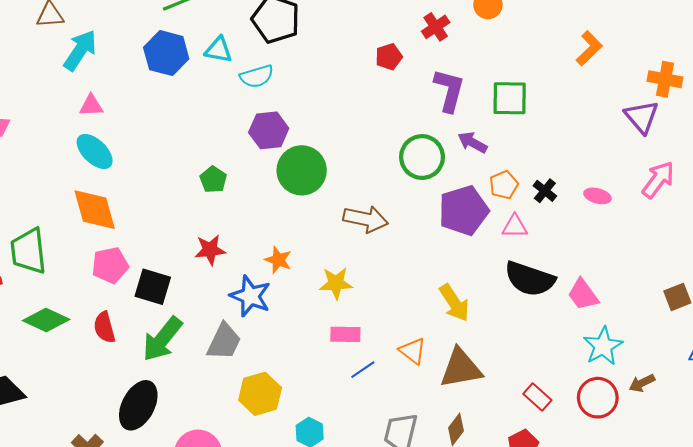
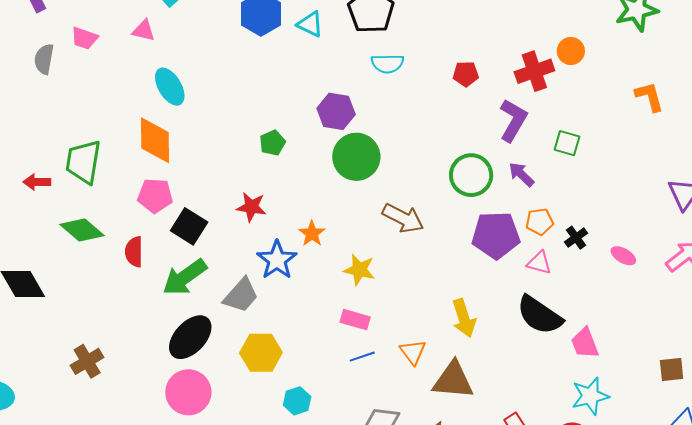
red cross: (436, 27) -> (534, 71), moved, size x1.4
orange L-shape: (589, 48) -> (649, 97), moved, turned -76
cyan semicircle: (257, 76) -> (387, 64), moved
green square: (510, 98) -> (567, 143), size x0.7
pink triangle: (91, 106) -> (144, 30), moved
black ellipse: (138, 405) -> (190, 337), moved

